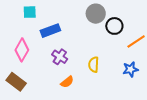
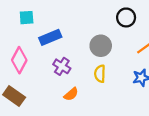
gray circle: (96, 14) -> (101, 46), moved
black circle: (114, 26) -> (126, 17), moved

